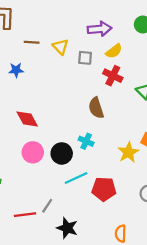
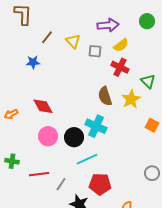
brown line: (32, 42) -> (47, 37), turned -56
cyan cross: (86, 141) -> (96, 126), size x1.5
yellow star: (128, 152) -> (131, 99), moved
red pentagon: (104, 189) -> (100, 184), moved
red line: (25, 215) -> (39, 174), moved

